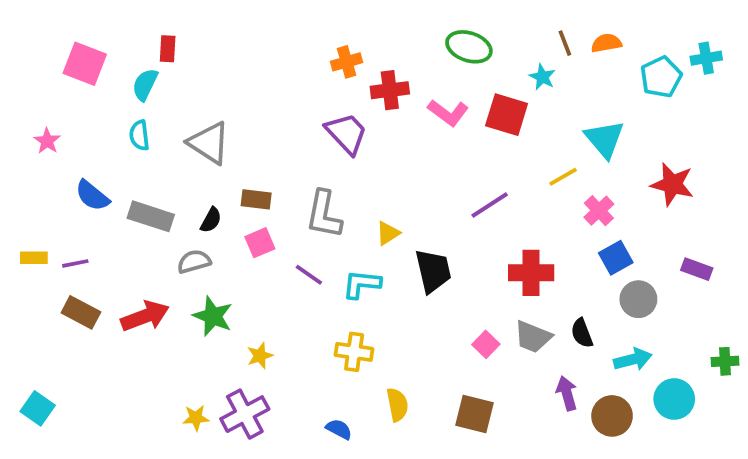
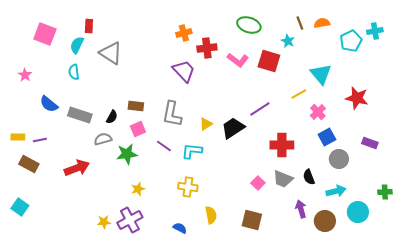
gray triangle: (209, 143) -> (111, 53), moved
black trapezoid: (433, 271) -> (233, 128), moved, turned -110
brown rectangle: (81, 312) -> (29, 164), moved
green star: (213, 316) -> (127, 154), moved, turned -30
cyan square: (38, 408) -> (20, 207), moved

